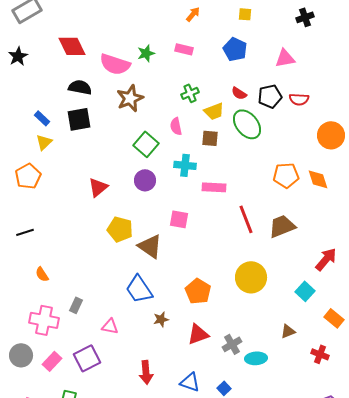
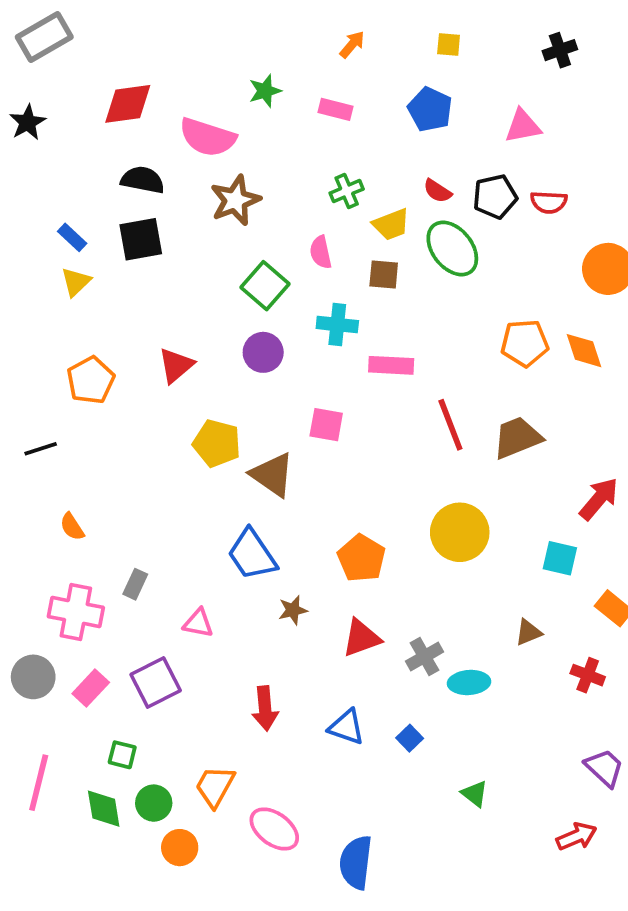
red diamond: (72, 46) -> (128, 104), turned -72
green star: (146, 53) -> (265, 91), moved
orange pentagon: (28, 176) -> (91, 380), moved
cyan square: (305, 291) -> (560, 558), turned -30

